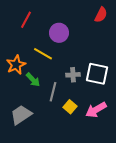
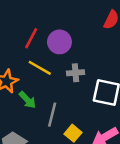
red line: (26, 20) -> (31, 38), moved
gray cross: (73, 75) -> (76, 73), moved

